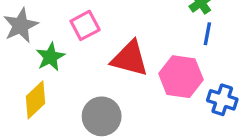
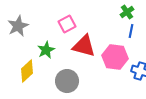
pink square: (85, 25) -> (67, 24), moved
green star: (50, 57) -> (46, 50), moved

